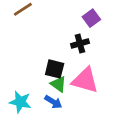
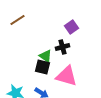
green triangle: (58, 84) -> (46, 56), moved

